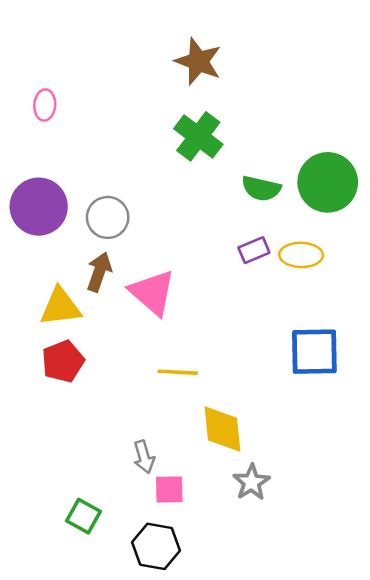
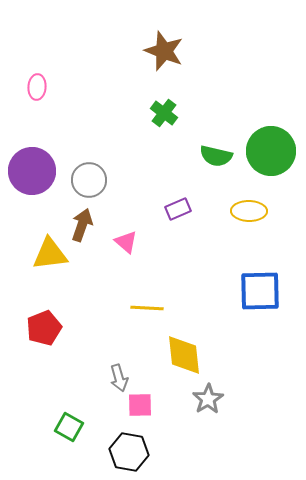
green cross: (198, 136) -> (164, 113), size x0.7
purple rectangle: (254, 250) -> (178, 209), moved
pink triangle: (152, 292) -> (126, 242), size x0.6
red pentagon: (63, 361) -> (44, 328), moved

